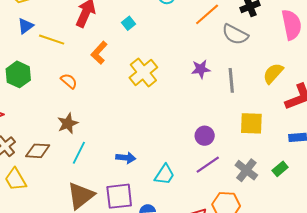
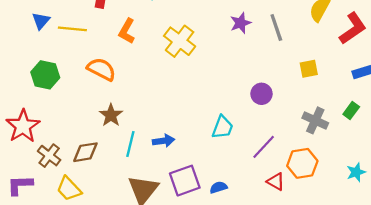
orange semicircle: (69, 81) -> (101, 69), size x1.5
yellow square: (251, 123) -> (309, 69), size x0.7
blue arrow: (126, 158) -> (163, 141), moved
purple line: (208, 165) -> (264, 147), moved
cyan trapezoid: (165, 174) -> (223, 127), moved

